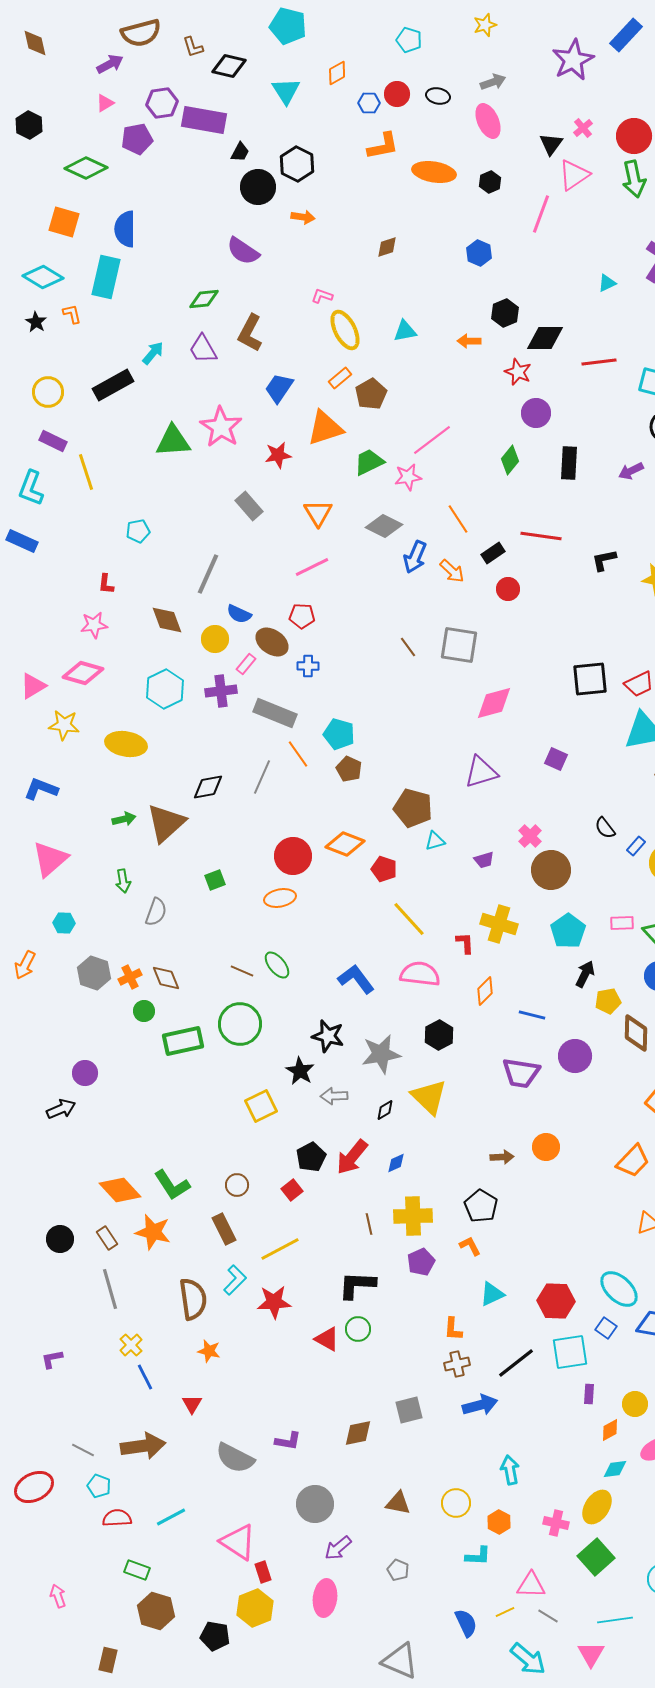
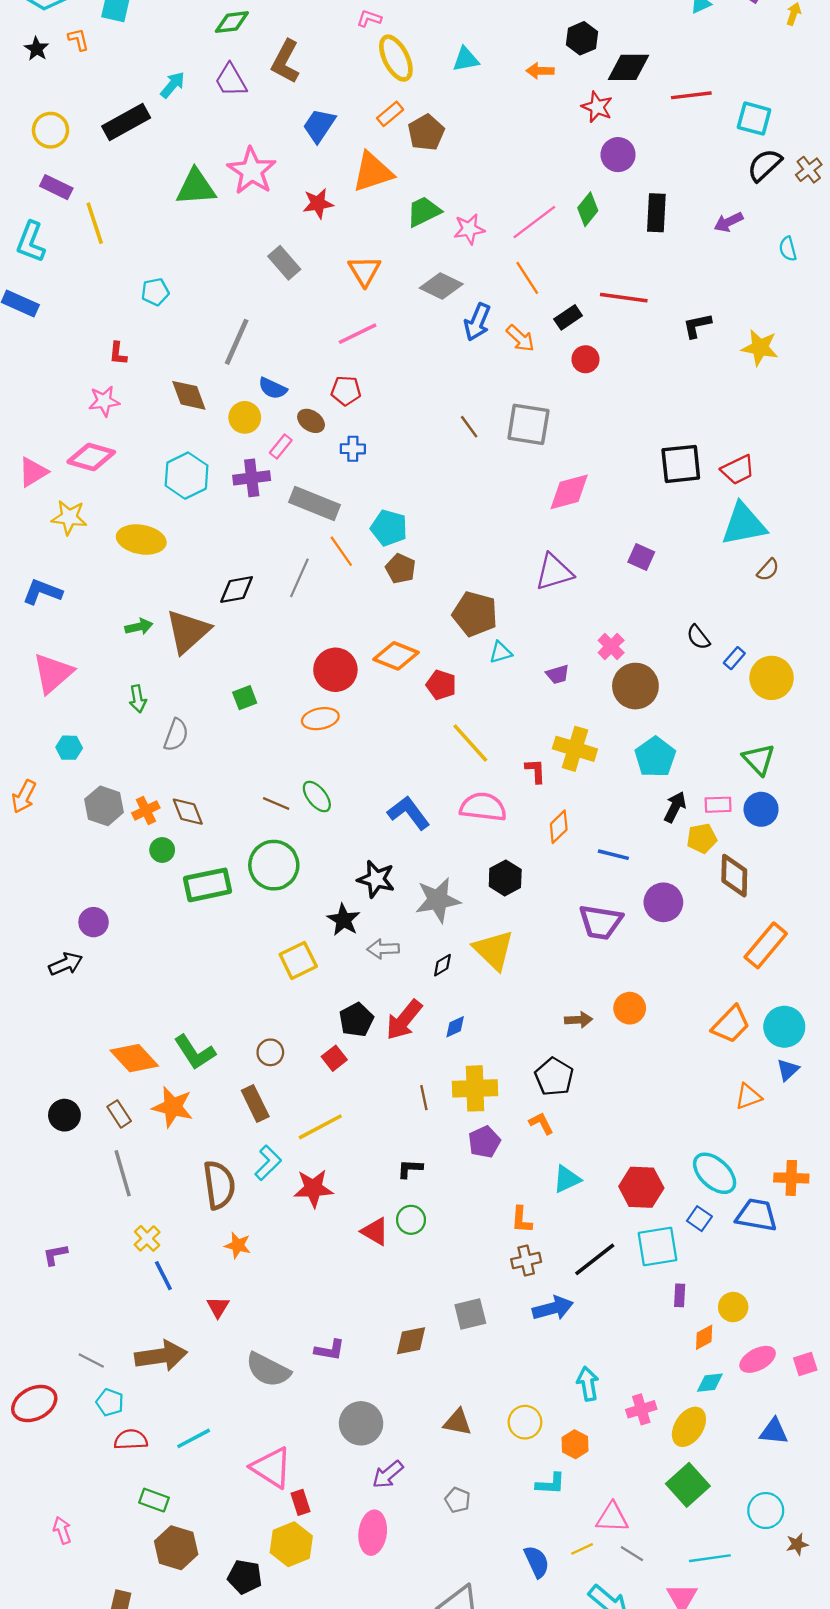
pink line: (432, 440) -> (534, 222), moved
brown ellipse: (272, 642) -> (311, 421), size x0.7
pink rectangle: (622, 923) -> (718, 805), moved
black L-shape: (357, 1285) -> (410, 1169), size x0.6
pink cross: (556, 1523) -> (641, 1409), moved, turned -30

